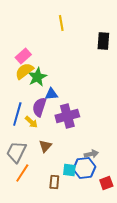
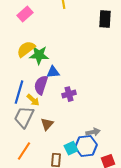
pink rectangle: (23, 56) -> (25, 14), moved
green star: (37, 77) -> (39, 55), turned 30
purple cross: (67, 116) -> (69, 94), size x0.6
gray trapezoid: (16, 152) -> (24, 117), moved
cyan square: (69, 170) -> (71, 148), turned -32

